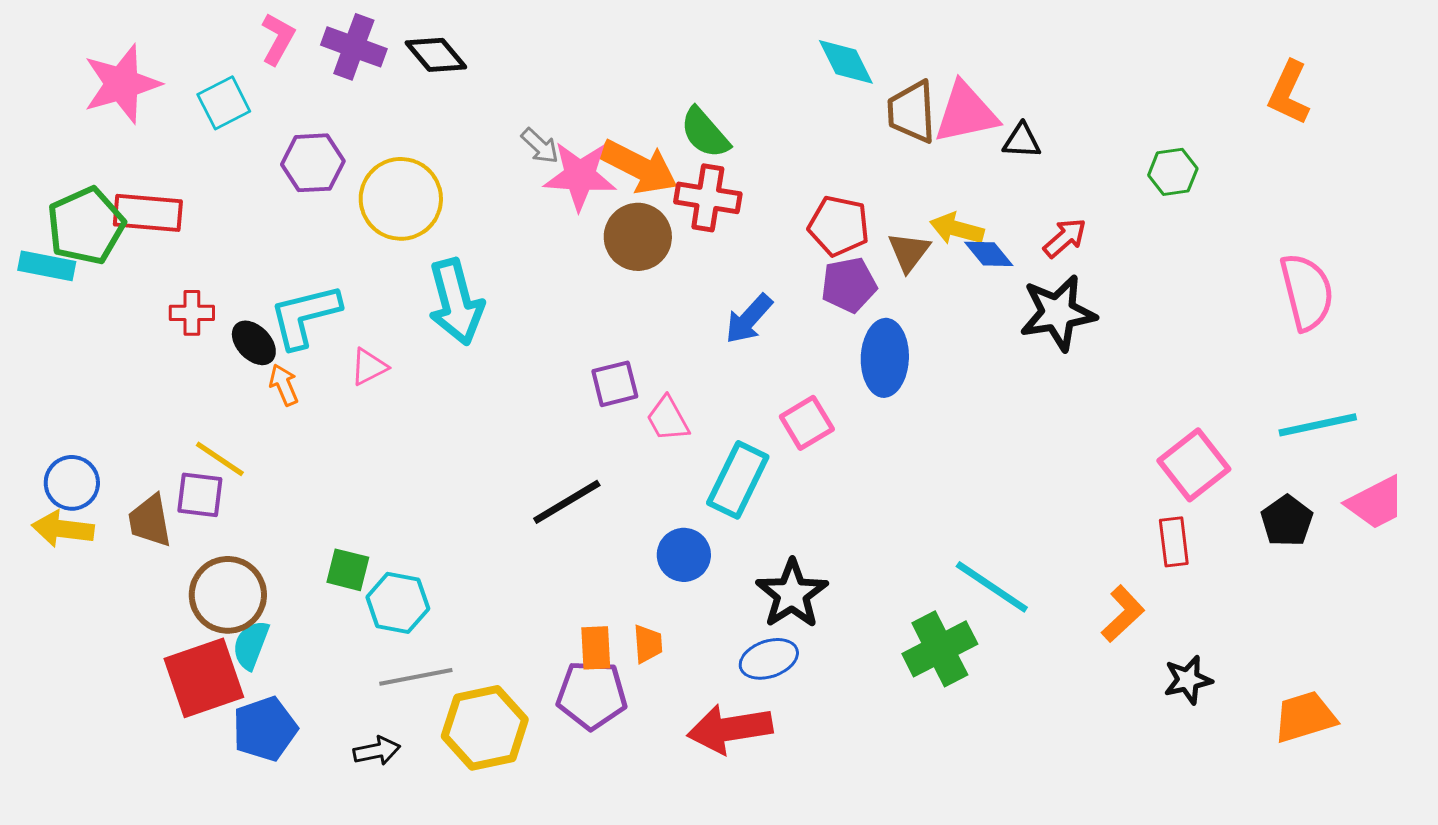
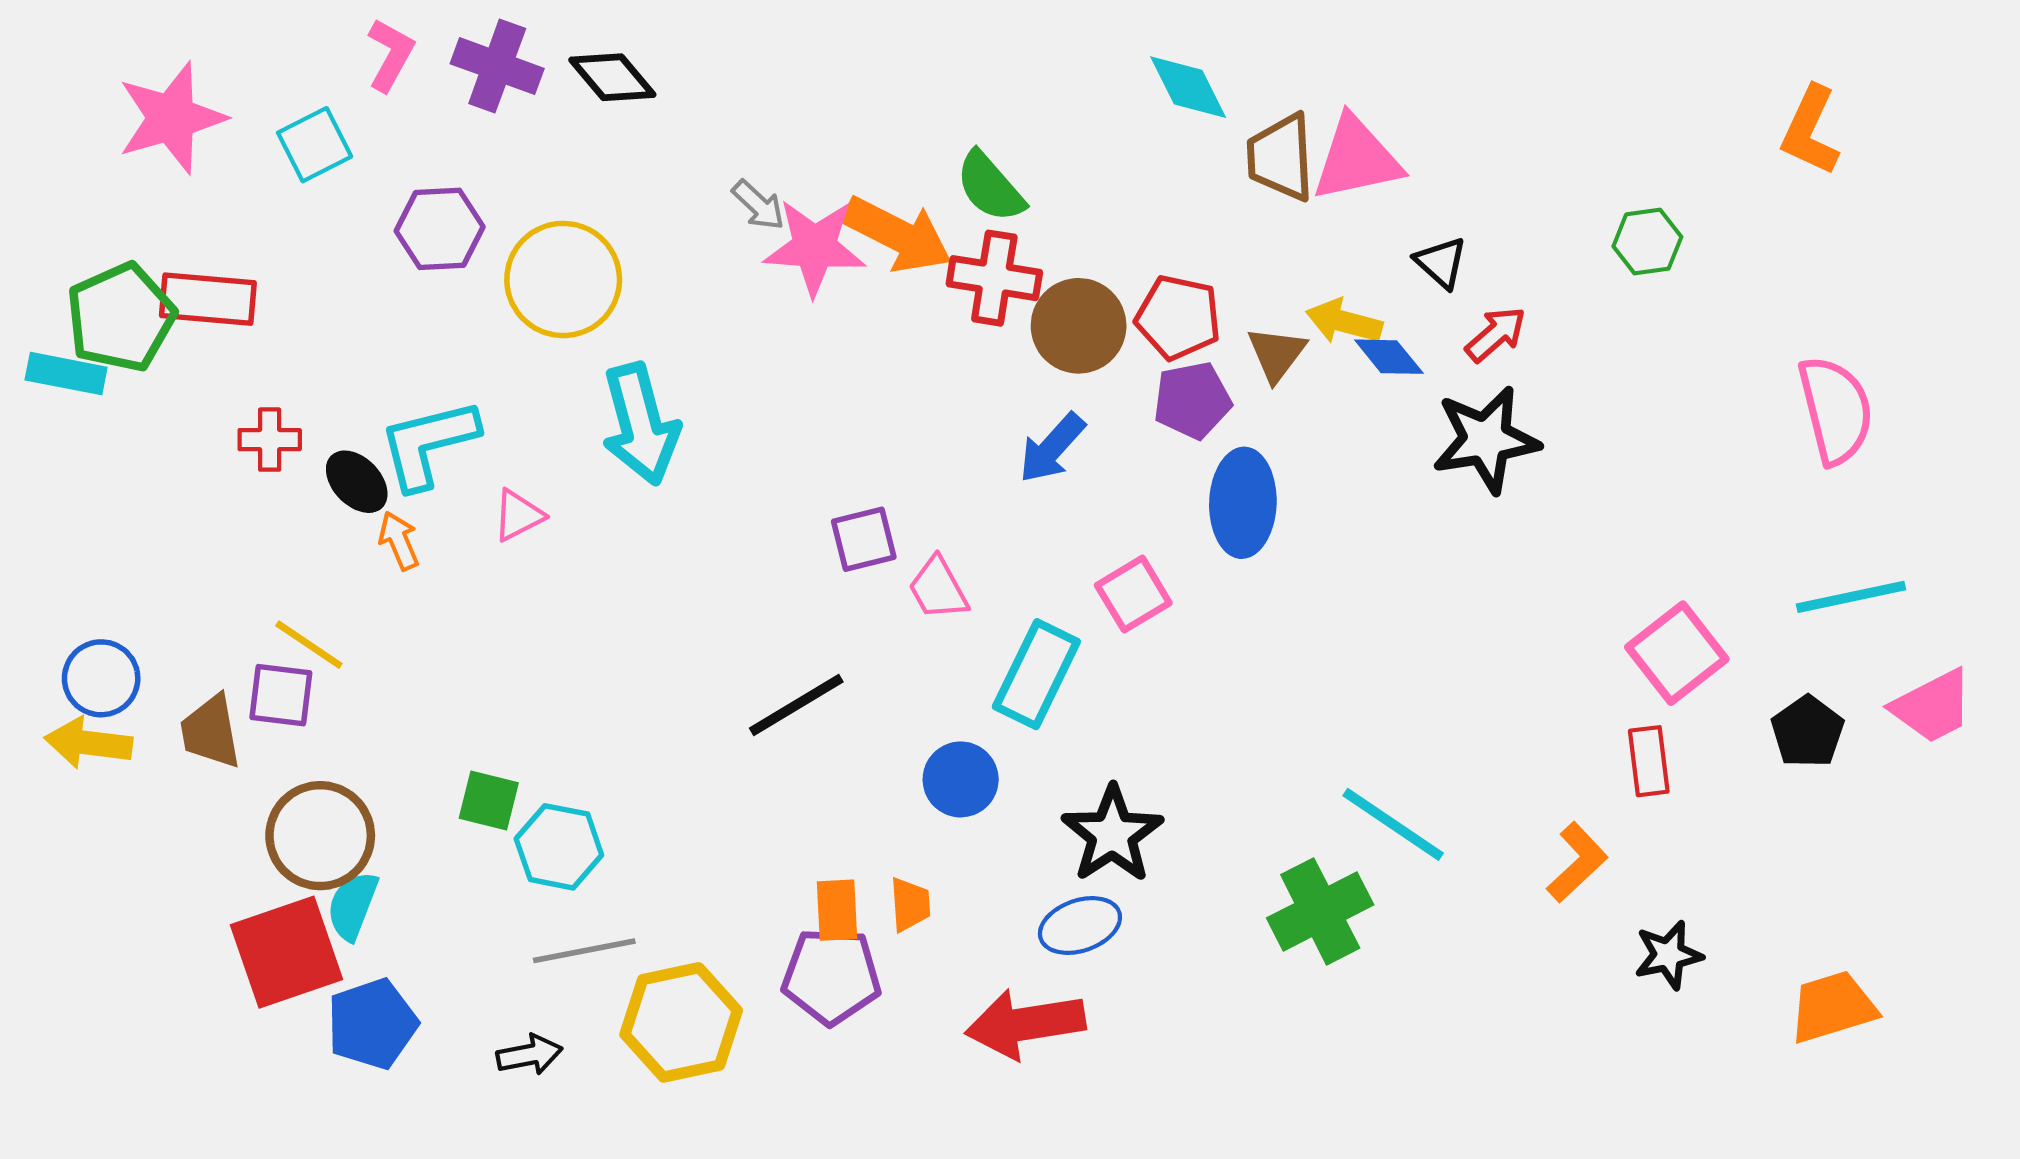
black triangle: (1022, 141) -> (1441, 263), moved, turned 39
brown circle: (638, 237) -> (1079, 326), moved

